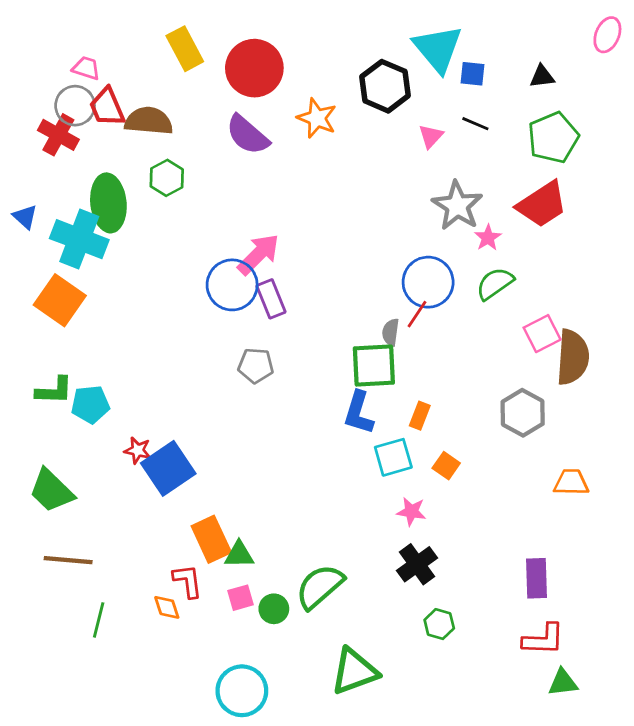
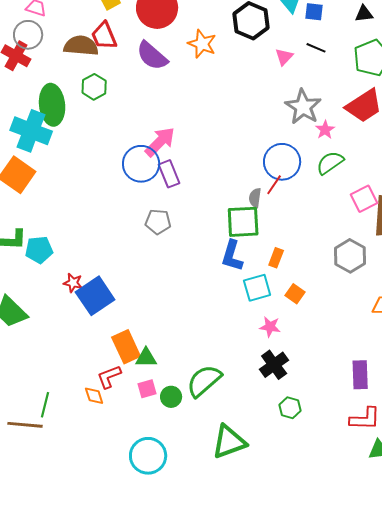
red trapezoid: (107, 107) -> (104, 36), moved
brown line: (68, 560) -> (25, 425), moved
red L-shape: (188, 581) -> (109, 377), turned -104

